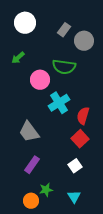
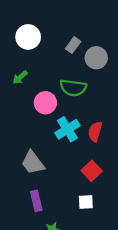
red semicircle: (83, 116) -> (95, 132), moved
purple rectangle: (32, 165) -> (36, 201), turned -48
white square: (75, 166) -> (86, 202), turned 32

